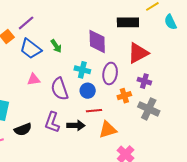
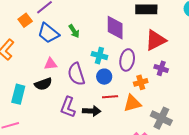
gray cross: (149, 109) -> (161, 118), moved
black semicircle: (23, 129) -> (43, 84), moved
orange triangle: (108, 130) -> (132, 103), moved

